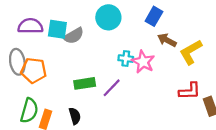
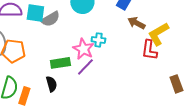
pink star: (143, 62) -> (83, 49), moved
red L-shape: (190, 91) -> (149, 50), moved, turned 100
black semicircle: (75, 116) -> (51, 84), moved

